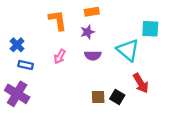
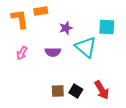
orange rectangle: (92, 12) -> (41, 11), moved
purple star: (87, 32) -> (66, 28), moved
red arrow: (141, 83) -> (102, 90), moved

